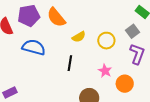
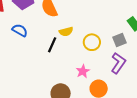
blue semicircle: (34, 47) -> (20, 30), size x0.7
black line: (70, 63) -> (52, 45), moved

